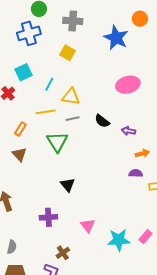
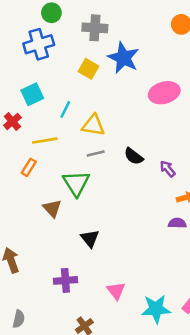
blue star: (116, 38) -> (123, 58), moved
pink ellipse: (128, 85) -> (164, 93), moved
yellow line: (46, 112) -> (45, 141), moved
purple arrow: (128, 131) -> (168, 169), turned 40
brown triangle: (20, 154) -> (52, 208), moved

